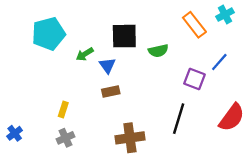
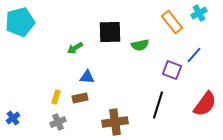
cyan pentagon: (49, 34) -> (20, 22), moved
blue triangle: (107, 65) -> (87, 77), moved, turned -49
brown rectangle: (111, 91) -> (80, 98), moved

